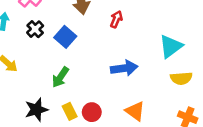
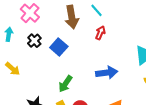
green arrow: (60, 77) -> (65, 84), moved

